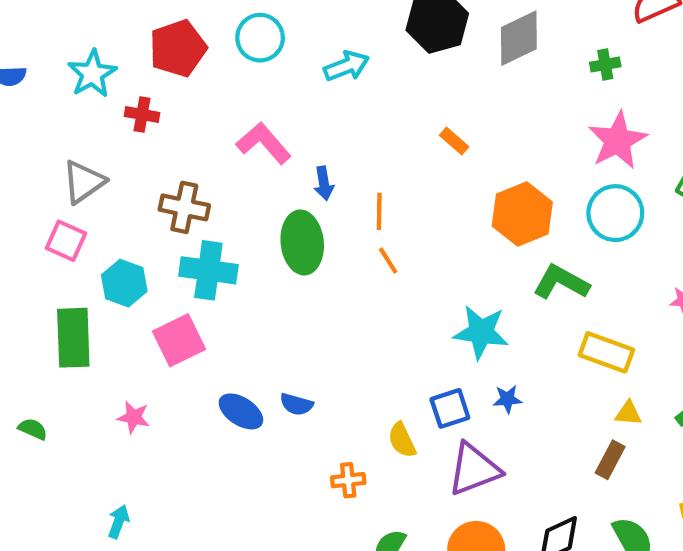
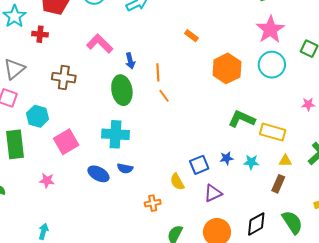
cyan cross: (208, 270) -> (116, 134), moved
green L-shape: (561, 282) -> (242, 119), moved
cyan star: (481, 332) -> (251, 162), moved, size x0.6
purple triangle: (474, 469) -> (213, 193), size x0.7

